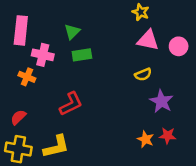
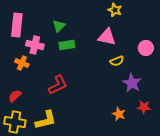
pink triangle: (148, 40) -> (107, 37), moved
pink circle: (179, 46) -> (146, 48), moved
red star: (168, 136) -> (144, 107), moved

